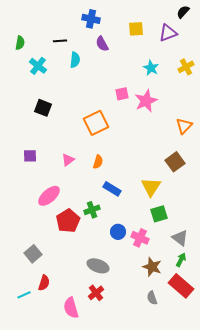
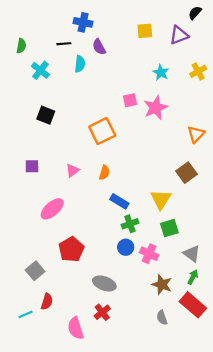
blue cross: (91, 19) -> (83, 22), moved
purple semicircle: (102, 44) -> (99, 47), moved
green cross: (92, 210) -> (130, 224), moved
red pentagon: (68, 221) -> (71, 249), moved

